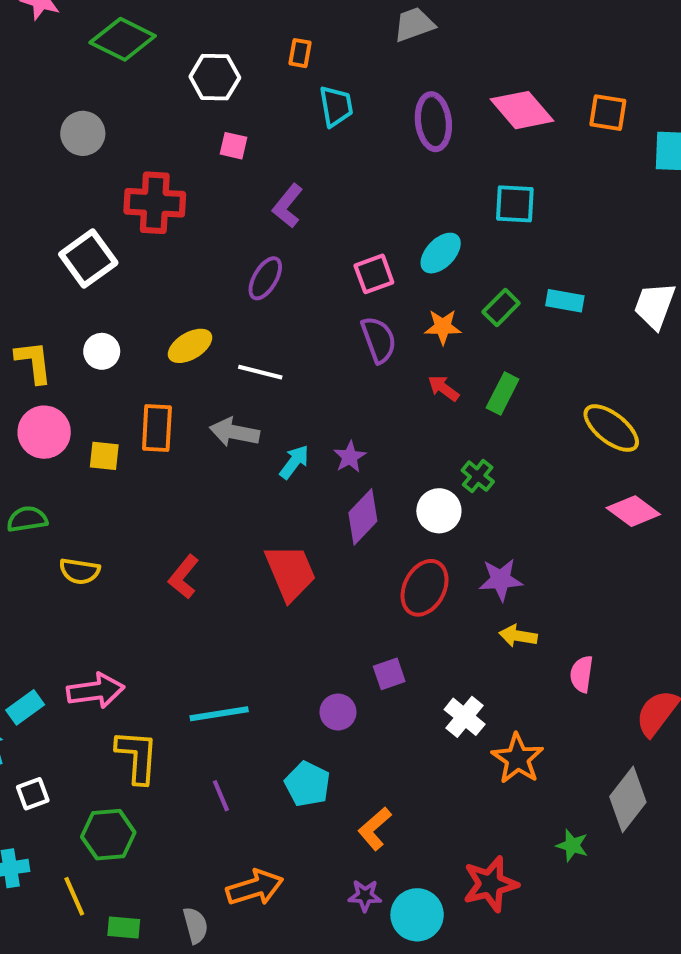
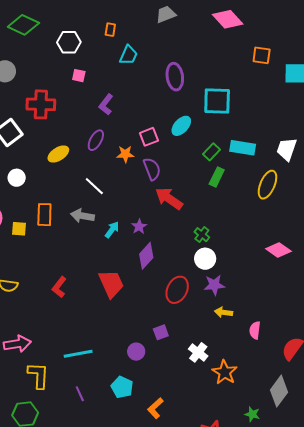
cyan trapezoid: (336, 106) -> (128, 55), turned 35
pink diamond: (522, 110) -> (228, 19), moved
purple ellipse: (433, 122) -> (175, 77), moved
cyan square: (515, 204) -> (217, 101), size x1.4
cyan rectangle: (565, 301) -> (243, 148), size x1.4
orange star: (443, 327) -> (125, 154), moved
yellow ellipse: (190, 346) -> (58, 154), moved
white line: (260, 372) -> (94, 186), turned 30
red arrow: (444, 388) -> (169, 198), moved, size x1.8
green rectangle: (503, 394) -> (217, 177), moved
yellow ellipse: (611, 428) -> (267, 185), moved, turned 76
white circle: (439, 511) -> (205, 259), moved

